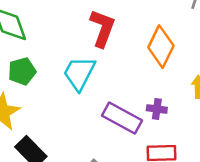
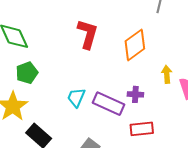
orange diamond: (161, 47) -> (135, 45), turned 32
cyan trapezoid: (79, 73) -> (76, 97), moved, size x0.7

